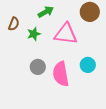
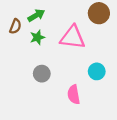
green arrow: (46, 12) -> (36, 15), moved
pink semicircle: (61, 74) -> (74, 95), moved, size x0.7

